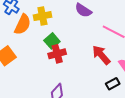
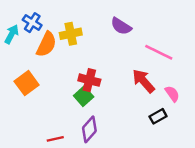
green square: (52, 41) -> (84, 96), moved
red cross: (57, 54) -> (89, 80), turned 30

